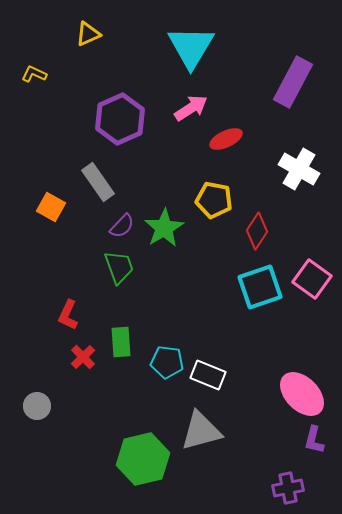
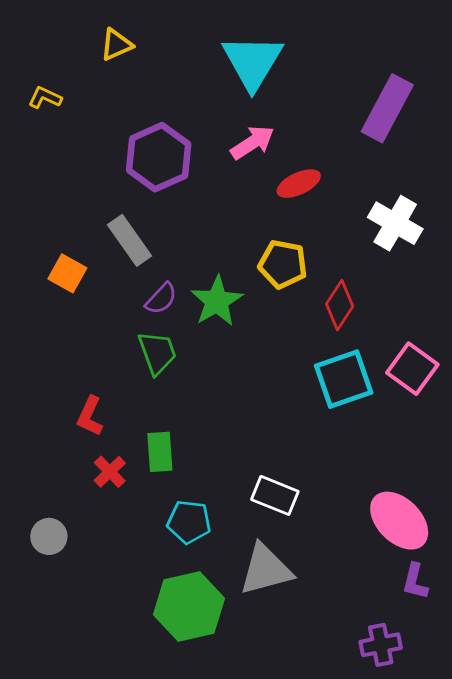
cyan pentagon: (167, 362) -> (189, 522), moved

